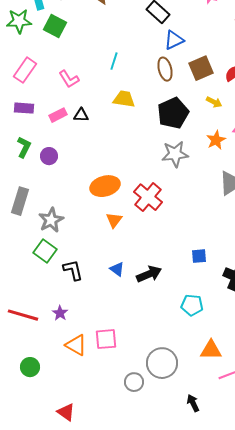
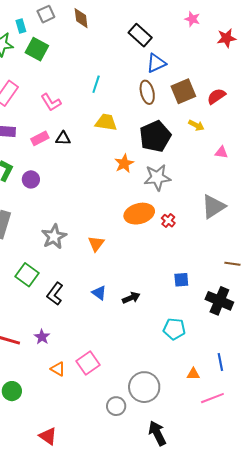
orange star: (216, 140) -> (124, 163), moved
orange ellipse: (105, 186) -> (139, 214), moved
red cross: (148, 197) -> (168, 221), moved, size x0.5
gray star: (51, 220) -> (54, 237), moved
black L-shape: (73, 270) -> (55, 294), turned -130
black arrow: (149, 274) -> (131, 298), size x0.7
pink square: (106, 339) -> (88, 363), turned -30
orange triangle: (76, 345) -> (58, 369), size x0.7
orange triangle: (211, 350) -> (193, 374), size x0.6
black arrow: (193, 403) -> (157, 433), moved, size x1.4

